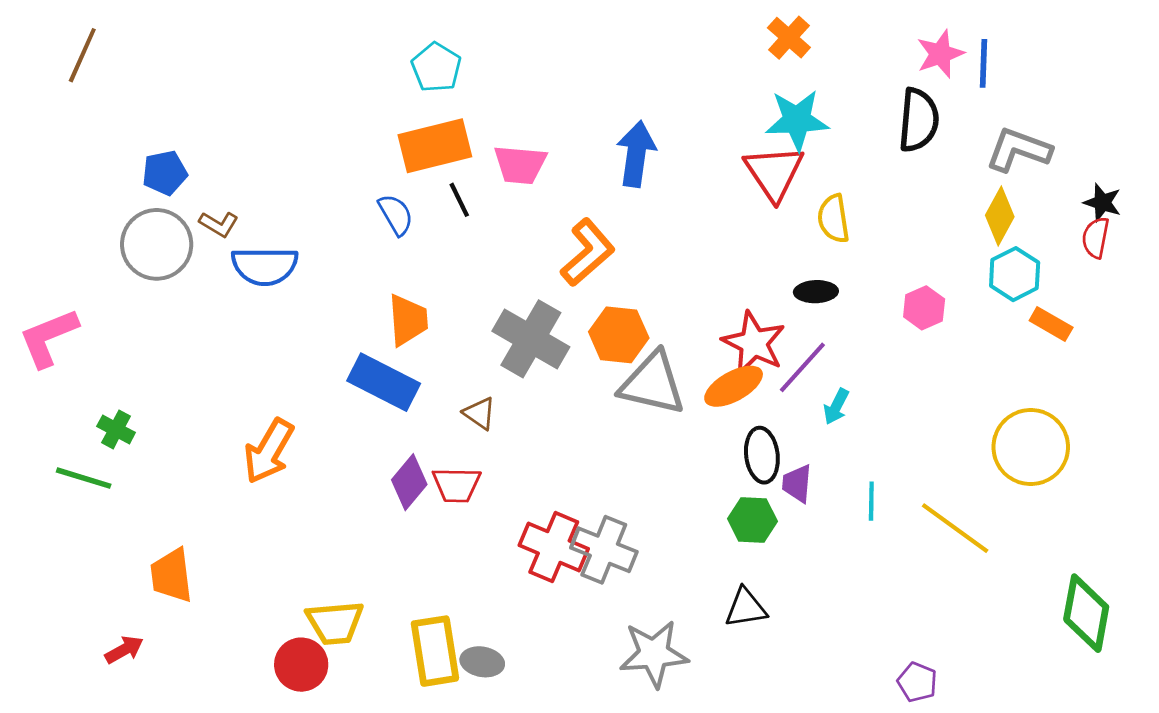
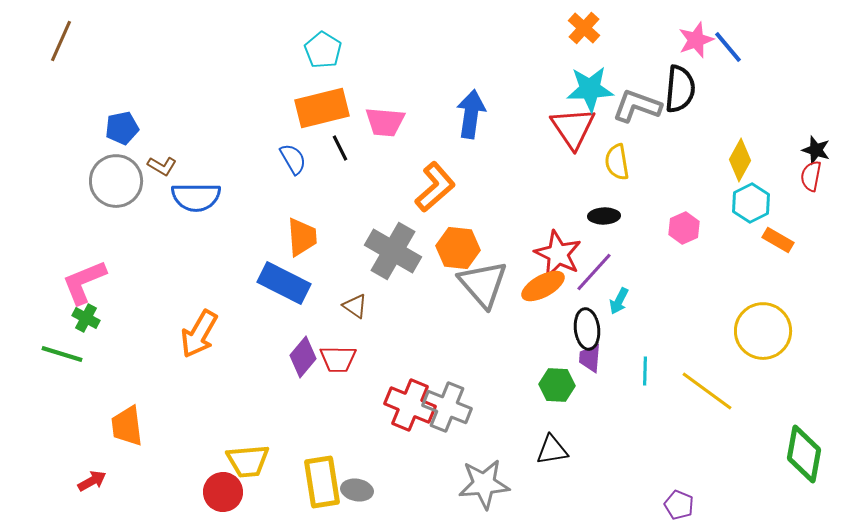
blue line: (983, 63) -> (728, 47), turned -42
gray L-shape: (1019, 150) -> (637, 106), moved
pink L-shape: (49, 338) -> (84, 282), moved
gray triangle: (652, 384) -> (483, 284), turned 36
black ellipse: (762, 455) -> (587, 329), moved

